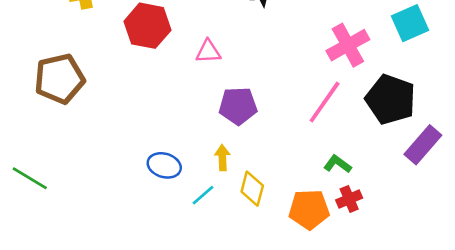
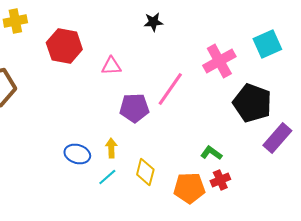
pink line: (325, 102) -> (170, 89), moved
yellow arrow: (222, 158) -> (111, 148), moved

